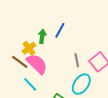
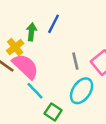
cyan line: (30, 84) -> (35, 91), moved

